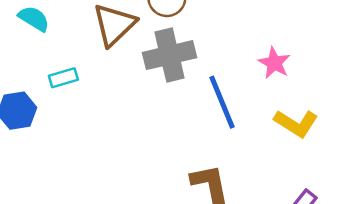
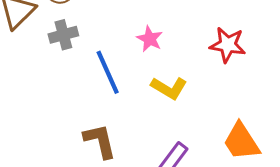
gray cross: (170, 55) -> (63, 35), size x0.7

